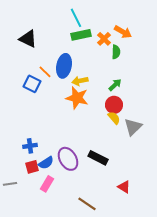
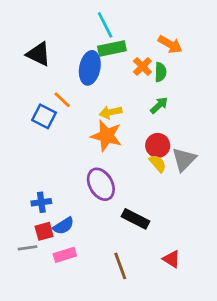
orange cross: (104, 39) -> (142, 66), moved
blue ellipse: (64, 66) -> (90, 68), moved
green arrow: (115, 85) -> (159, 105), moved
gray triangle: (133, 127) -> (184, 159), moved
purple ellipse: (68, 159) -> (101, 184), moved
gray line: (10, 184) -> (27, 248), moved
pink rectangle: (47, 184) -> (65, 255), turned 42
brown line: (87, 204) -> (120, 266), moved, turned 36

